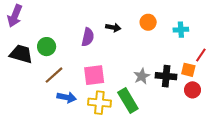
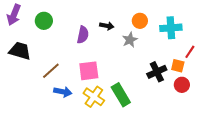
cyan cross: (181, 30) -> (171, 28), size x1.5
green circle: (47, 47) -> (44, 21), moved
gray star: (142, 76) -> (130, 40), moved
black cross: (166, 76) -> (157, 72), turned -30
yellow cross: (99, 103) -> (94, 97), turned 30

